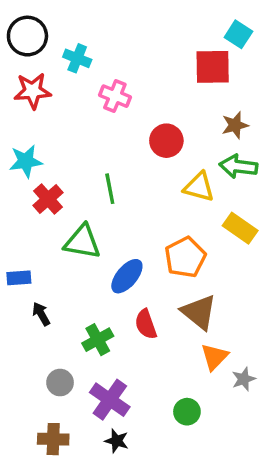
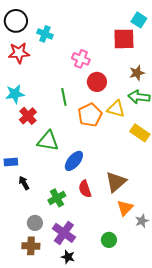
pink cross: (115, 96) -> (81, 59), moved
green line: (110, 189) -> (64, 97), moved
orange pentagon: (185, 257) -> (90, 115), moved
brown triangle: (199, 312) -> (116, 182), turned 40
brown cross: (53, 439) -> (31, 246), moved

